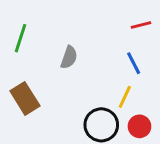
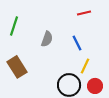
red line: (141, 25) -> (84, 13), moved
blue line: (134, 63) -> (77, 43), moved

